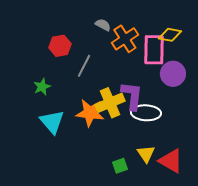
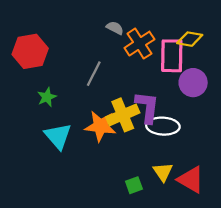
red hexagon: (60, 46) -> (30, 51), moved, size x1.4

